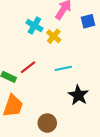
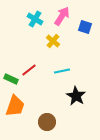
blue square: (88, 21) -> (85, 27), turned 32
cyan cross: (34, 26) -> (35, 19), moved

